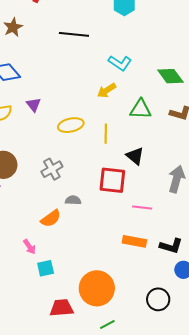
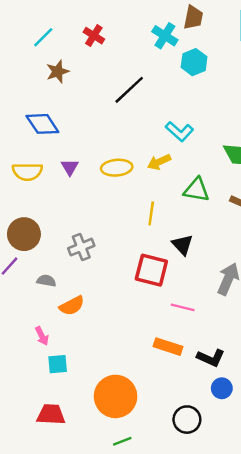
black line: (74, 34) -> (129, 90), turned -56
yellow ellipse: (71, 125) -> (117, 168), moved
gray semicircle: (73, 200) -> (46, 281), moved
red trapezoid: (62, 308) -> (51, 415), moved

